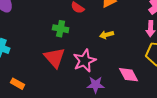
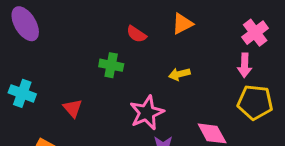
red triangle: (55, 58) -> (73, 108), moved, size x0.6

